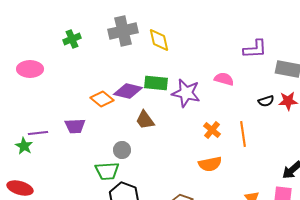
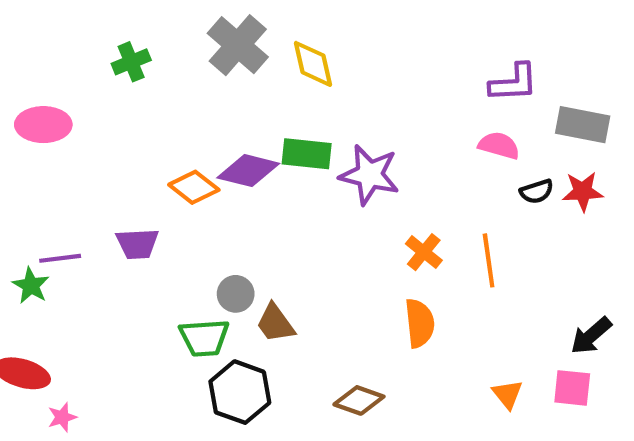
gray cross: (123, 31) -> (238, 45), turned -36
pink semicircle: (224, 79) -> (499, 145), moved
brown trapezoid: (145, 120) -> (275, 323), moved
orange semicircle: (210, 164) -> (420, 323), turned -85

